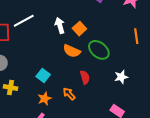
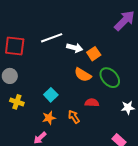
white line: (24, 21) -> (52, 38), moved
white arrow: (60, 25) -> (75, 48), turned 112
red semicircle: (85, 77) -> (92, 103), turned -80

